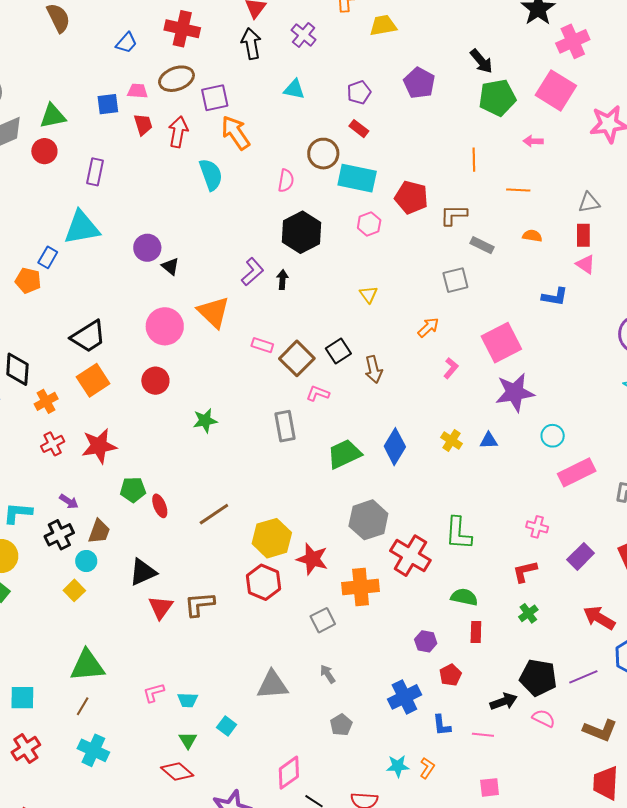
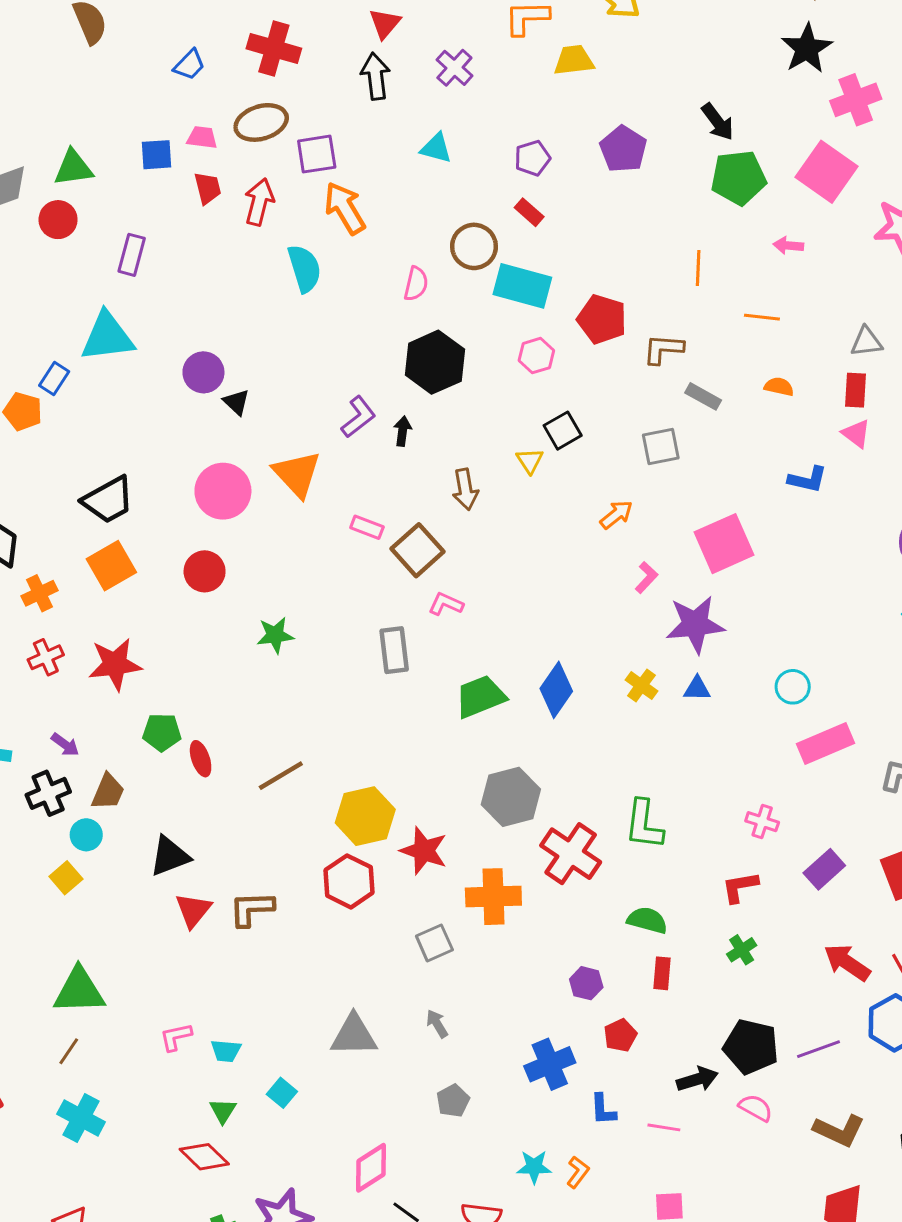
black square: (338, 351) -> (563, 431), moved
brown arrow: (374, 369) -> (465, 489), moved
purple star: (515, 393) -> (695, 624), moved

